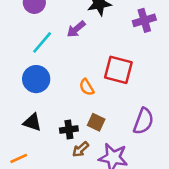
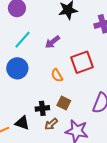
purple arrow: (76, 29) -> (52, 42), moved
red square: (118, 70) -> (82, 62), turned -35
black triangle: (32, 122) -> (22, 123), moved

